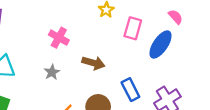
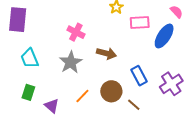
pink rectangle: (133, 28) -> (140, 23), turned 72
gray star: (52, 72) -> (71, 62), size x1.6

